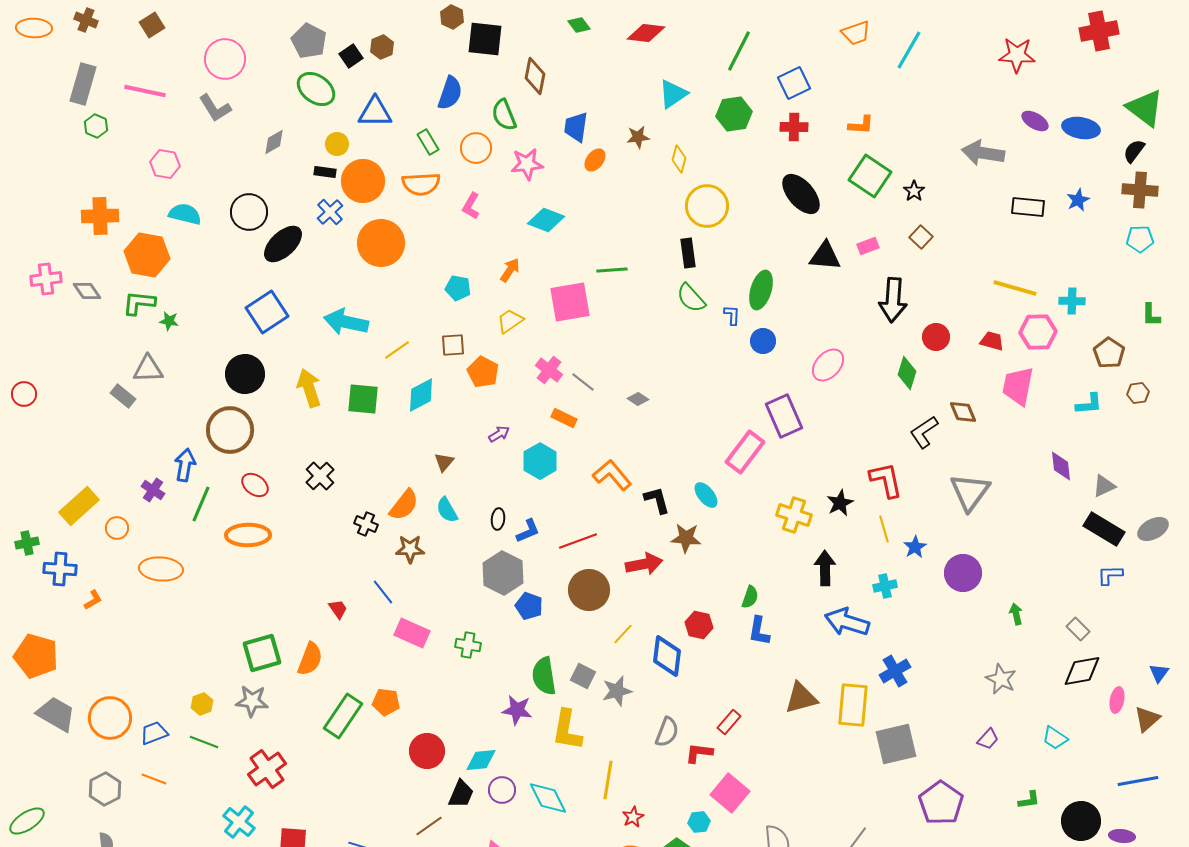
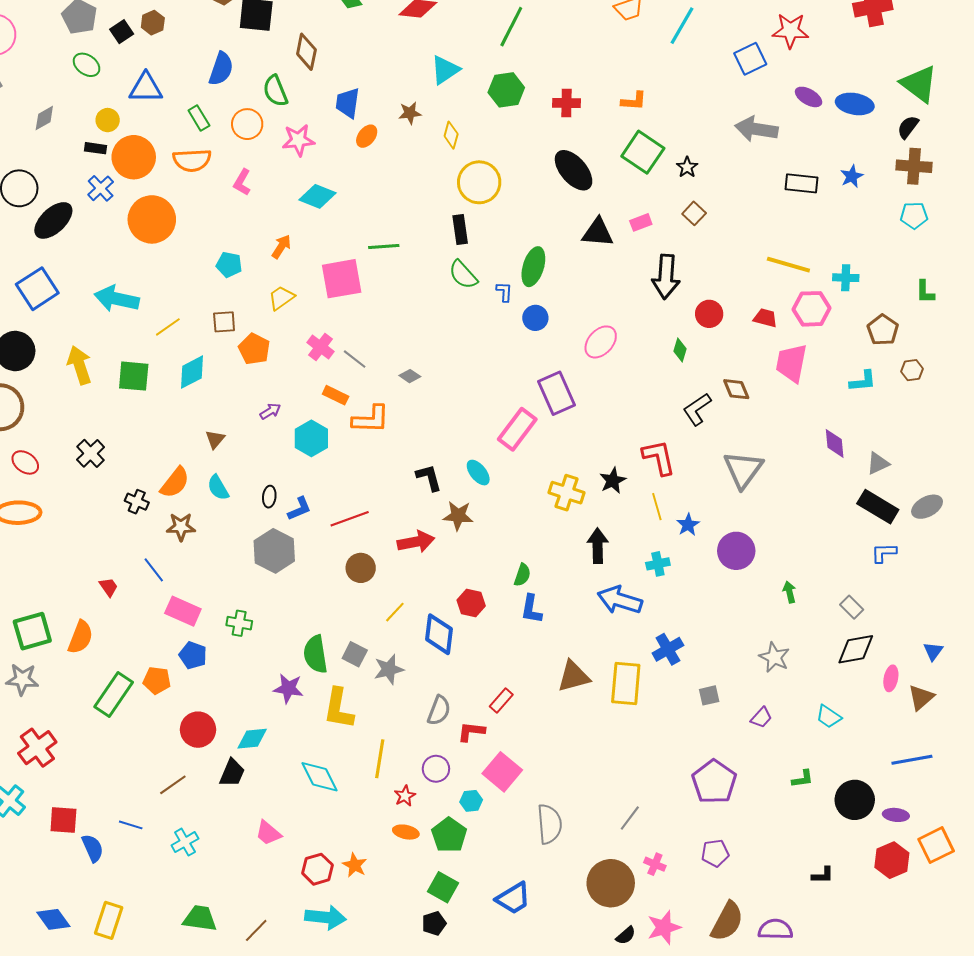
blue square: (794, 83) -> (750, 59), moved
green ellipse: (316, 89) -> (87, 65), size x0.7
green diamond: (907, 373) -> (680, 350), size x0.7
orange L-shape: (612, 475) -> (371, 419), moved, turned 132
brown circle: (589, 590) -> (361, 568), size x0.7
blue pentagon: (529, 606) -> (193, 655), moved
gray square: (896, 744) -> (709, 695), moved, size x0.5
purple circle: (502, 790) -> (436, 769), moved
brown line: (429, 826) -> (173, 785), moved

